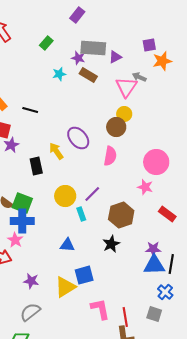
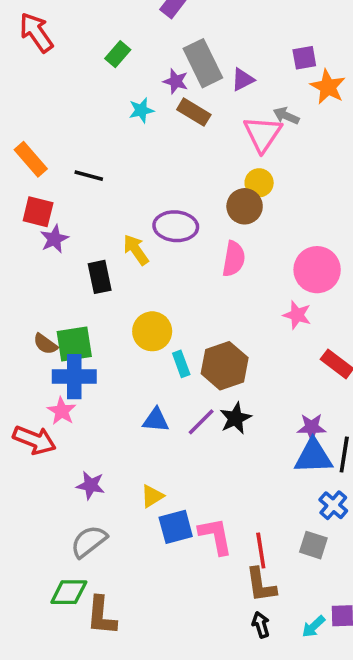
gray rectangle: (93, 48) -> (203, 63), turned 60
orange star: (162, 61) -> (328, 87), turned -30
purple ellipse: (78, 138) -> (176, 226), turned -45
purple line: (92, 194) -> (201, 422), moved
green square: (22, 203) -> (74, 344), turned -30
brown hexagon: (121, 215) -> (225, 366), moved
blue square: (84, 275) -> (176, 527), moved
yellow triangle: (65, 287) -> (152, 496), size x0.6

